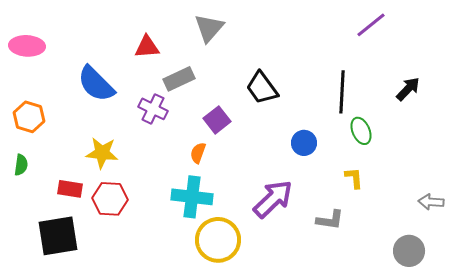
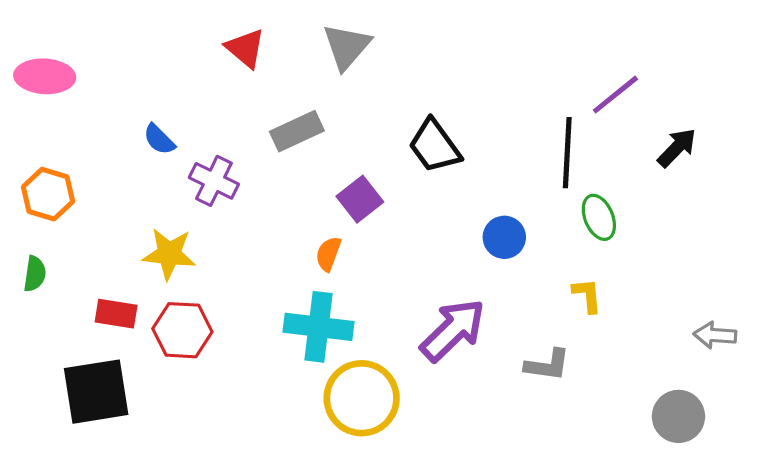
purple line: (371, 25) -> (615, 95), moved
red triangle: (147, 47) -> (245, 48), moved, turned 44
blue semicircle: (96, 84) -> (159, 139), size x0.5
purple cross: (153, 109) -> (214, 181), moved

